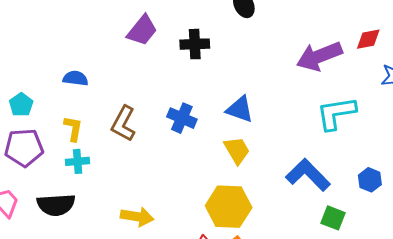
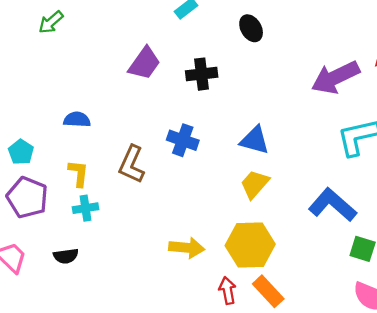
blue cross: (182, 118) -> (183, 140), moved
purple pentagon: (24, 148) -> (27, 197), turned 30
yellow trapezoid: (237, 150) -> (255, 184), turned -104
black semicircle: (56, 205) -> (66, 256), size x0.6
yellow arrow: (137, 217) -> (187, 248), moved

